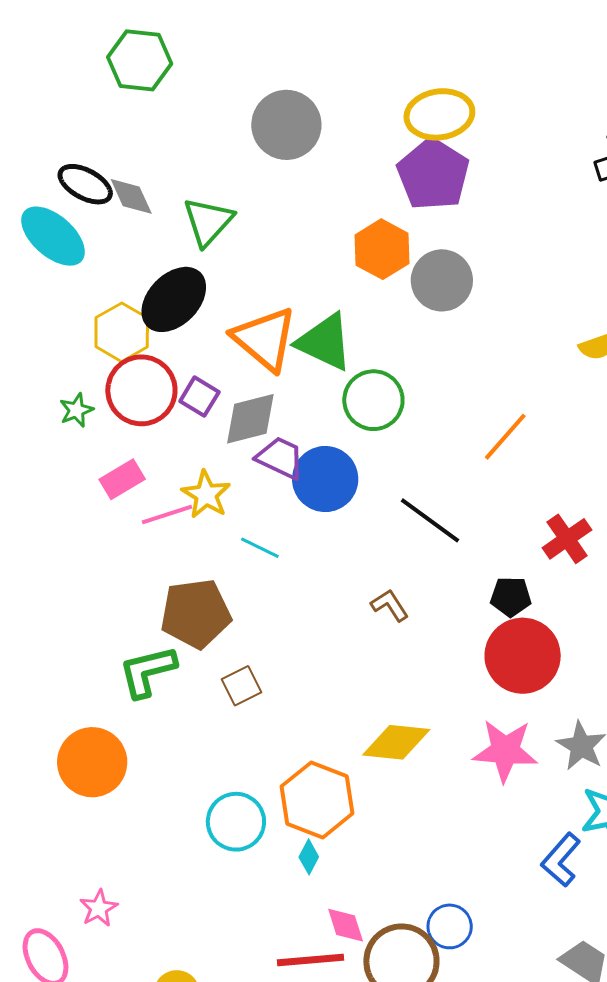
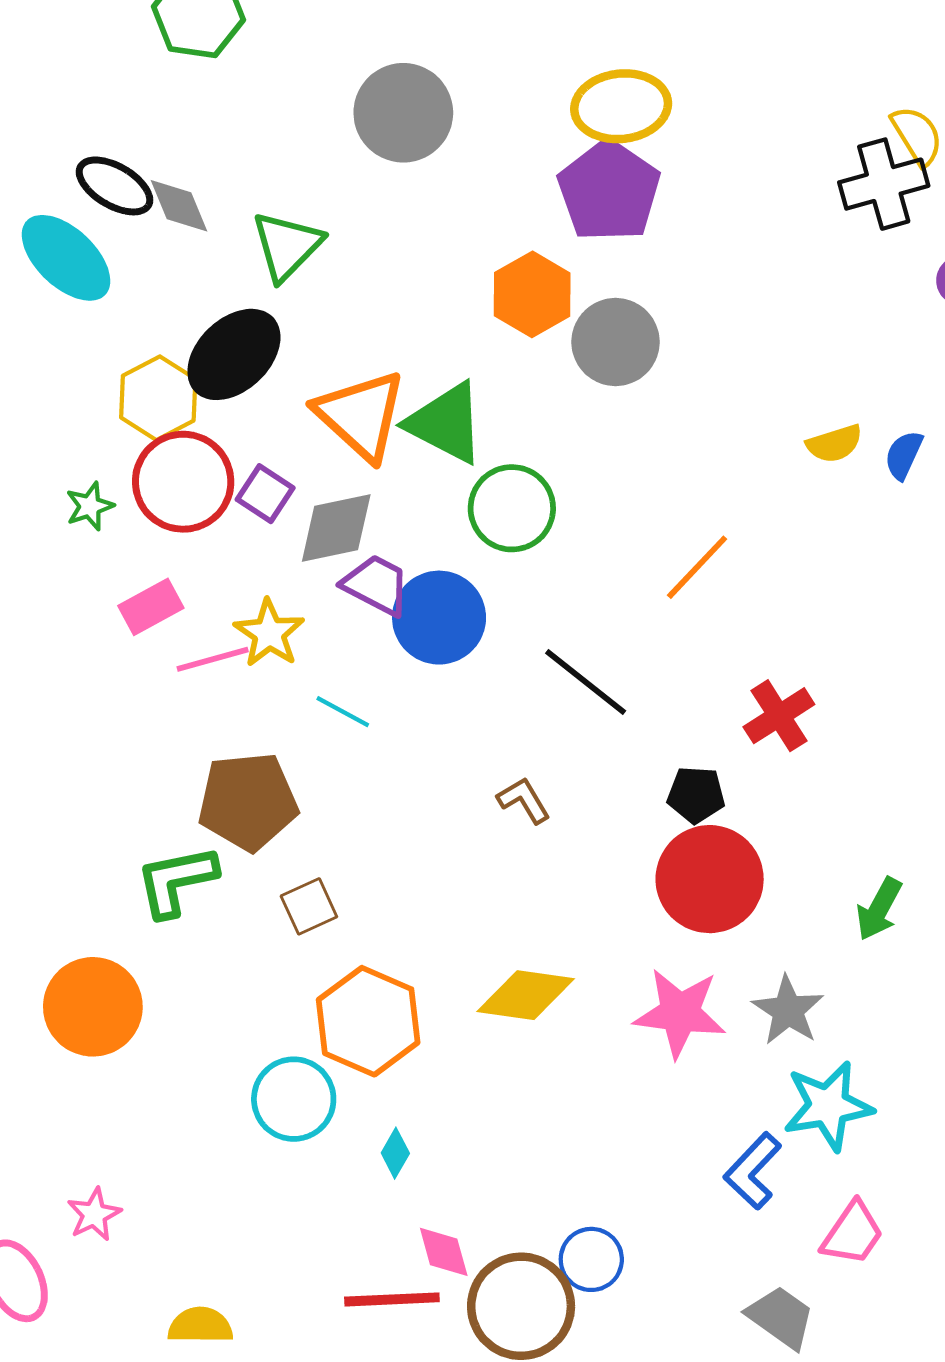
orange hexagon: (317, 800) -> (368, 1021), moved

